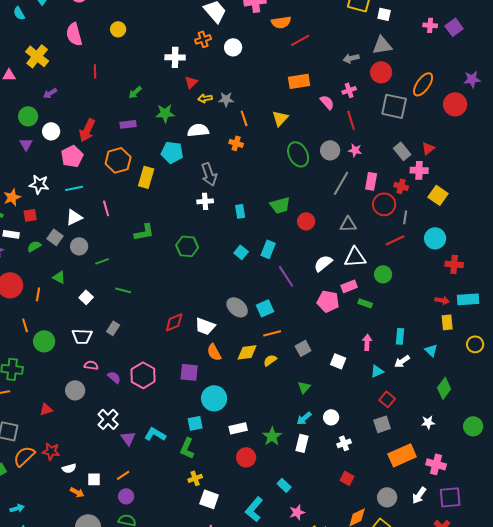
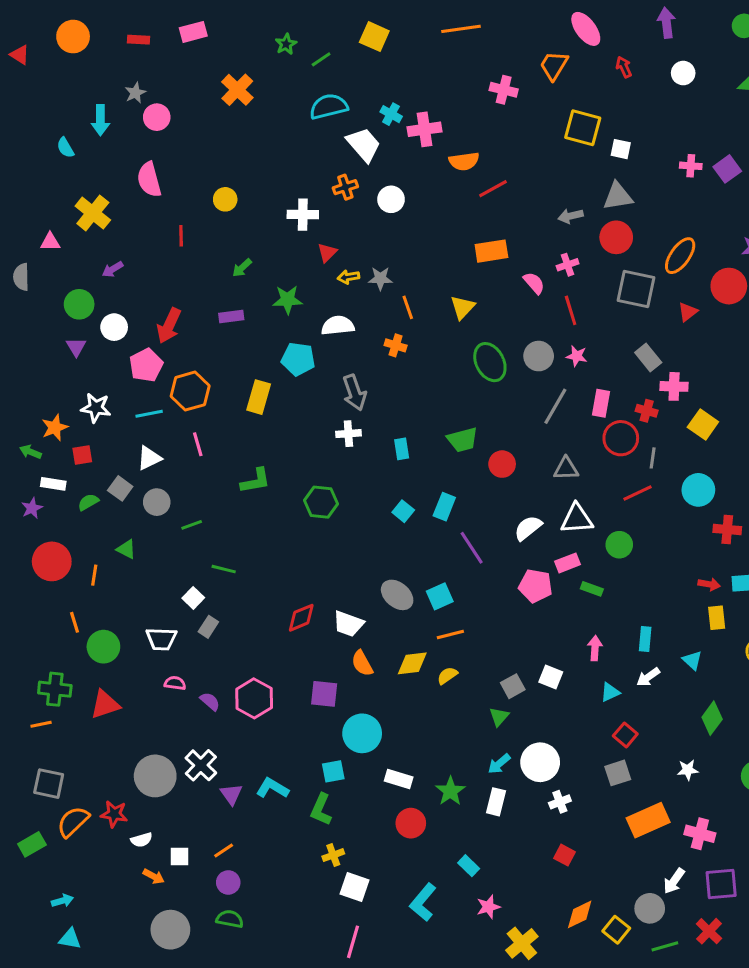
yellow circle: (118, 29) -> (225, 199), moved
red triangle: (428, 148) -> (688, 312), moved
orange hexagon: (118, 160) -> (190, 391), moved
white square: (86, 297) -> (193, 598), moved
gray square: (303, 348) -> (513, 686), moved
gray circle: (75, 390) -> (155, 776), moved, size x1.4
red triangle: (46, 409) -> (105, 704), moved, size x1.5
white circle: (331, 417) -> (540, 762), size x1.6
white rectangle: (238, 428) -> (399, 779), turned 30
gray circle: (387, 497) -> (650, 908), moved

